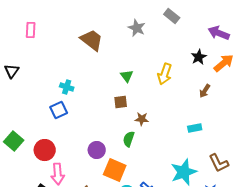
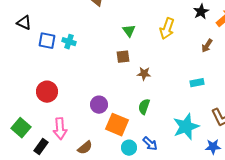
black triangle: (12, 71) -> (24, 23), moved, turned -42
blue square: (59, 110) -> (47, 41), moved, turned 36
green semicircle: (129, 139) -> (144, 107), moved
green square: (14, 141) -> (21, 128), moved
red circle: (45, 150) -> (47, 92), moved

